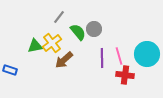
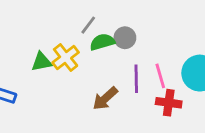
gray line: (59, 17) -> (88, 25), moved
green semicircle: (78, 32) -> (102, 42), turned -66
brown arrow: (64, 60) -> (105, 98), moved

